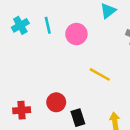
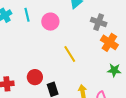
yellow line: (100, 74) -> (70, 54), turned 30

